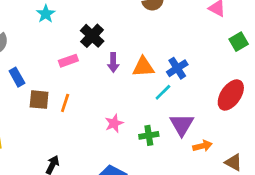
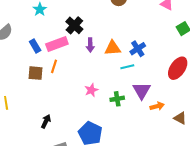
pink rectangle: (68, 61) -> (57, 44), size x1.5
blue rectangle: (17, 77) -> (35, 46), moved
cyan line: (163, 92) -> (127, 67), turned 32
orange line: (65, 103) -> (54, 66), moved

